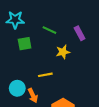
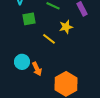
yellow line: (45, 75) -> (49, 39), moved, turned 48

